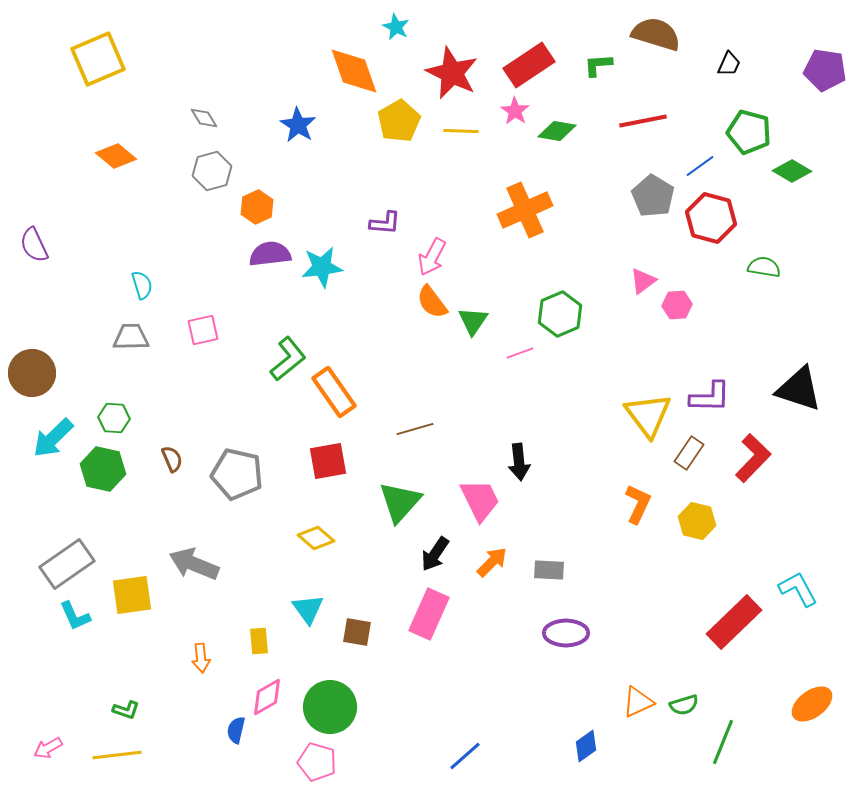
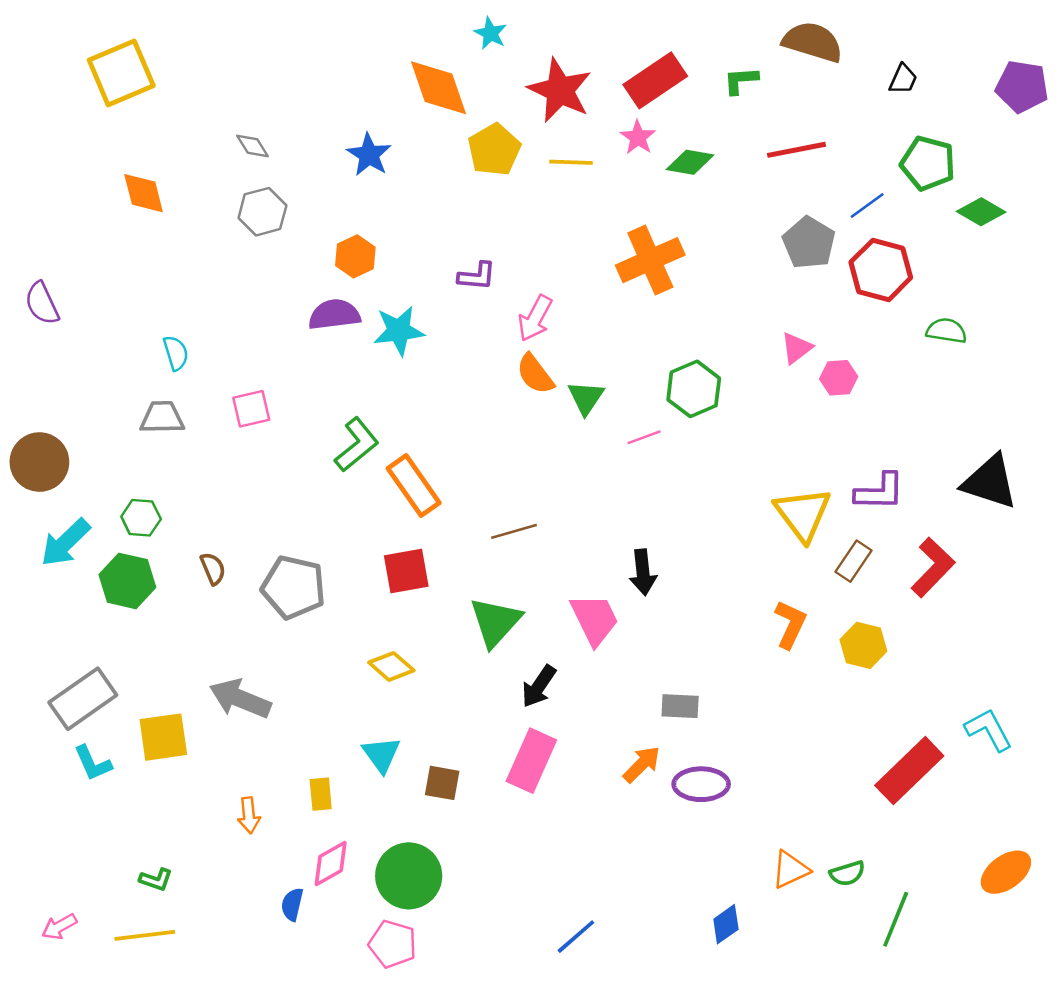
orange diamond: (116, 156) -> (144, 193), turned 36
orange hexagon: (257, 207) -> (355, 256), moved
orange arrow: (492, 562) -> (642, 764), moved

